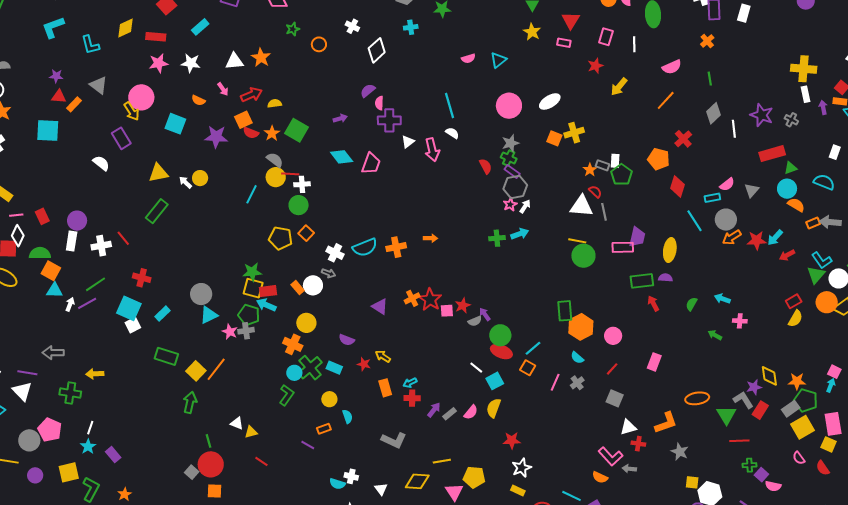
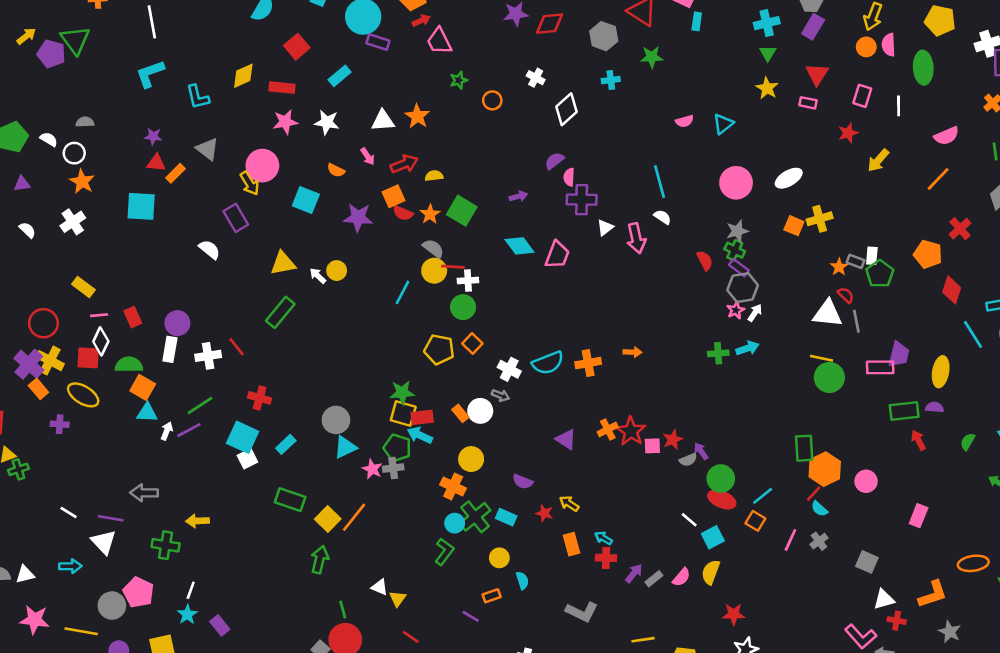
red line: (612, 369) -> (814, 494), moved
cyan arrow: (410, 383) -> (603, 538), turned 56
yellow triangle: (251, 432) -> (398, 599), turned -40

